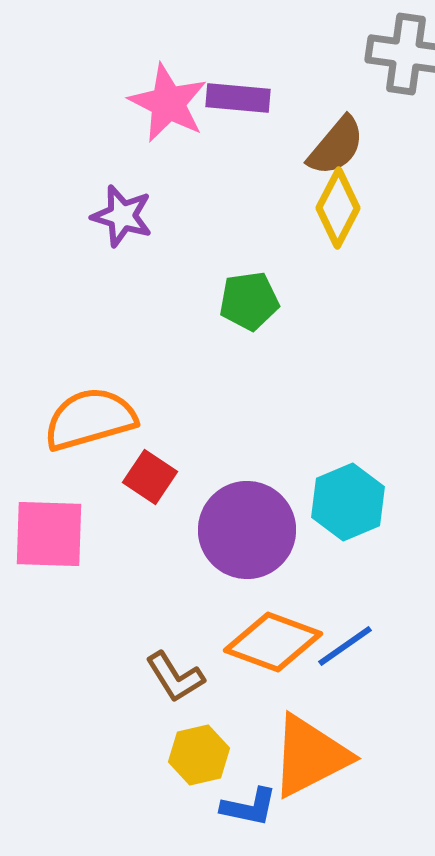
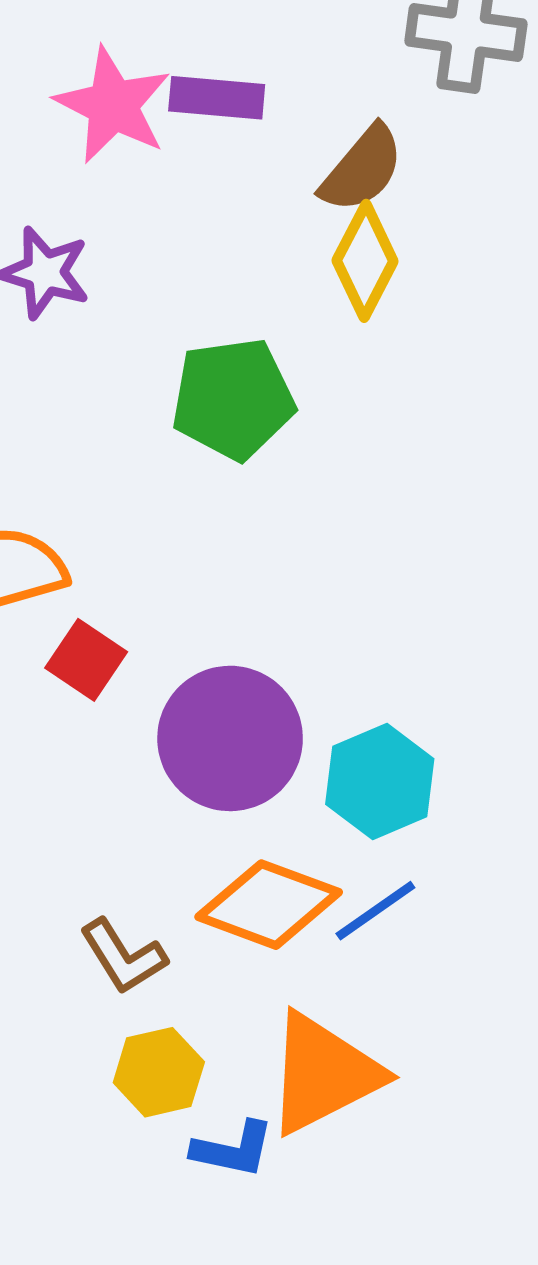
green pentagon: (249, 301) -> (233, 399), size x1.4
cyan hexagon: (348, 502) -> (380, 781), moved

